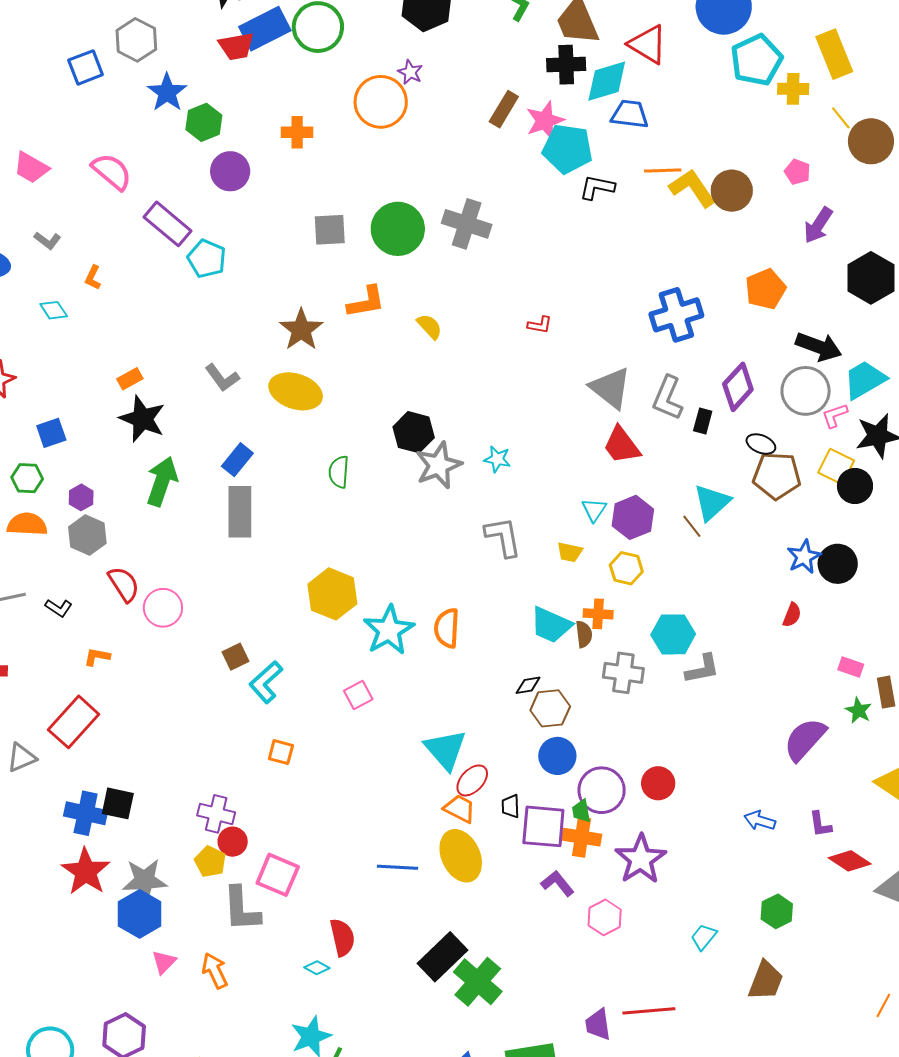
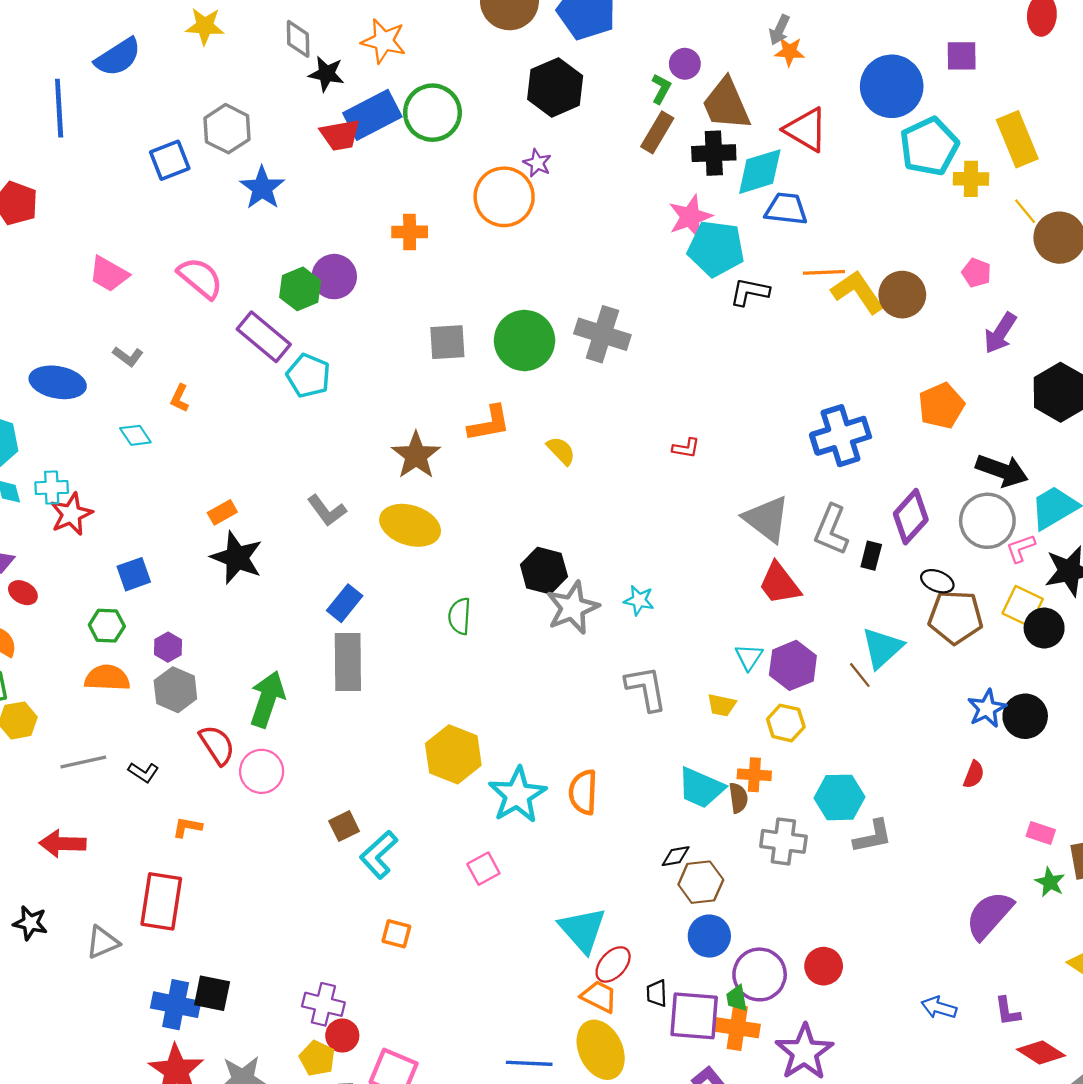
brown rectangle: (504, 109) -> (657, 132), moved
green hexagon: (204, 122) -> (300, 289), moved
green arrow: (162, 481) -> (267, 699), moved
red rectangle: (74, 722) -> (161, 901), turned -33

